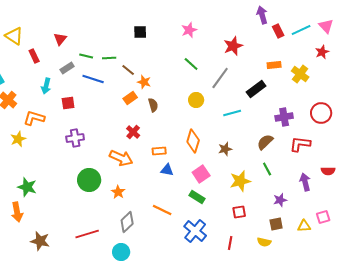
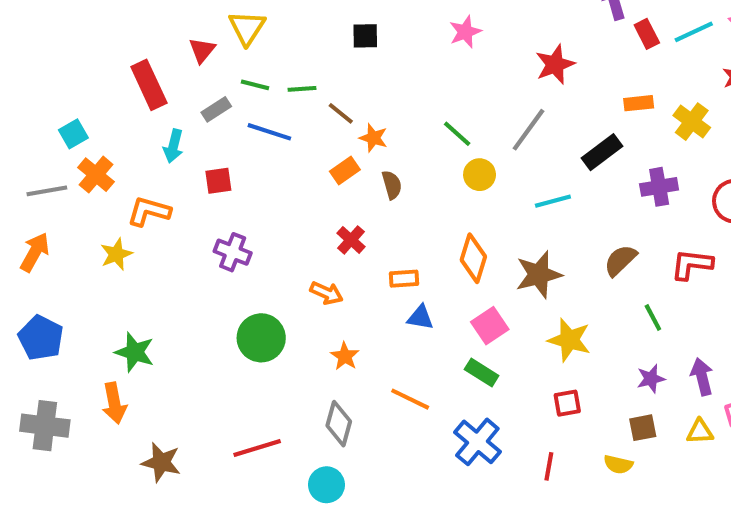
yellow triangle: (14, 36) -> (247, 28), moved, turned 30
red rectangle: (34, 56) -> (149, 85), size x1.6
green line: (191, 64) -> (457, 134), moved
purple cross: (284, 117) -> (659, 187), moved
purple cross: (75, 138) -> (233, 252), turned 30
brown star: (225, 149) -> (539, 275), size x1.6
orange arrow: (121, 158) -> (326, 293), size x0.7
green line: (267, 169) -> (653, 317), moved
yellow star: (240, 181) -> (569, 340), turned 30
purple arrow: (305, 182) -> (702, 377), moved
orange star: (118, 192) -> (345, 356), moved
gray diamond: (127, 222) -> (339, 424), turned -30

